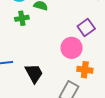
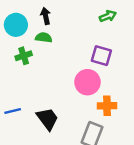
purple square: (86, 28) -> (101, 56), turned -30

